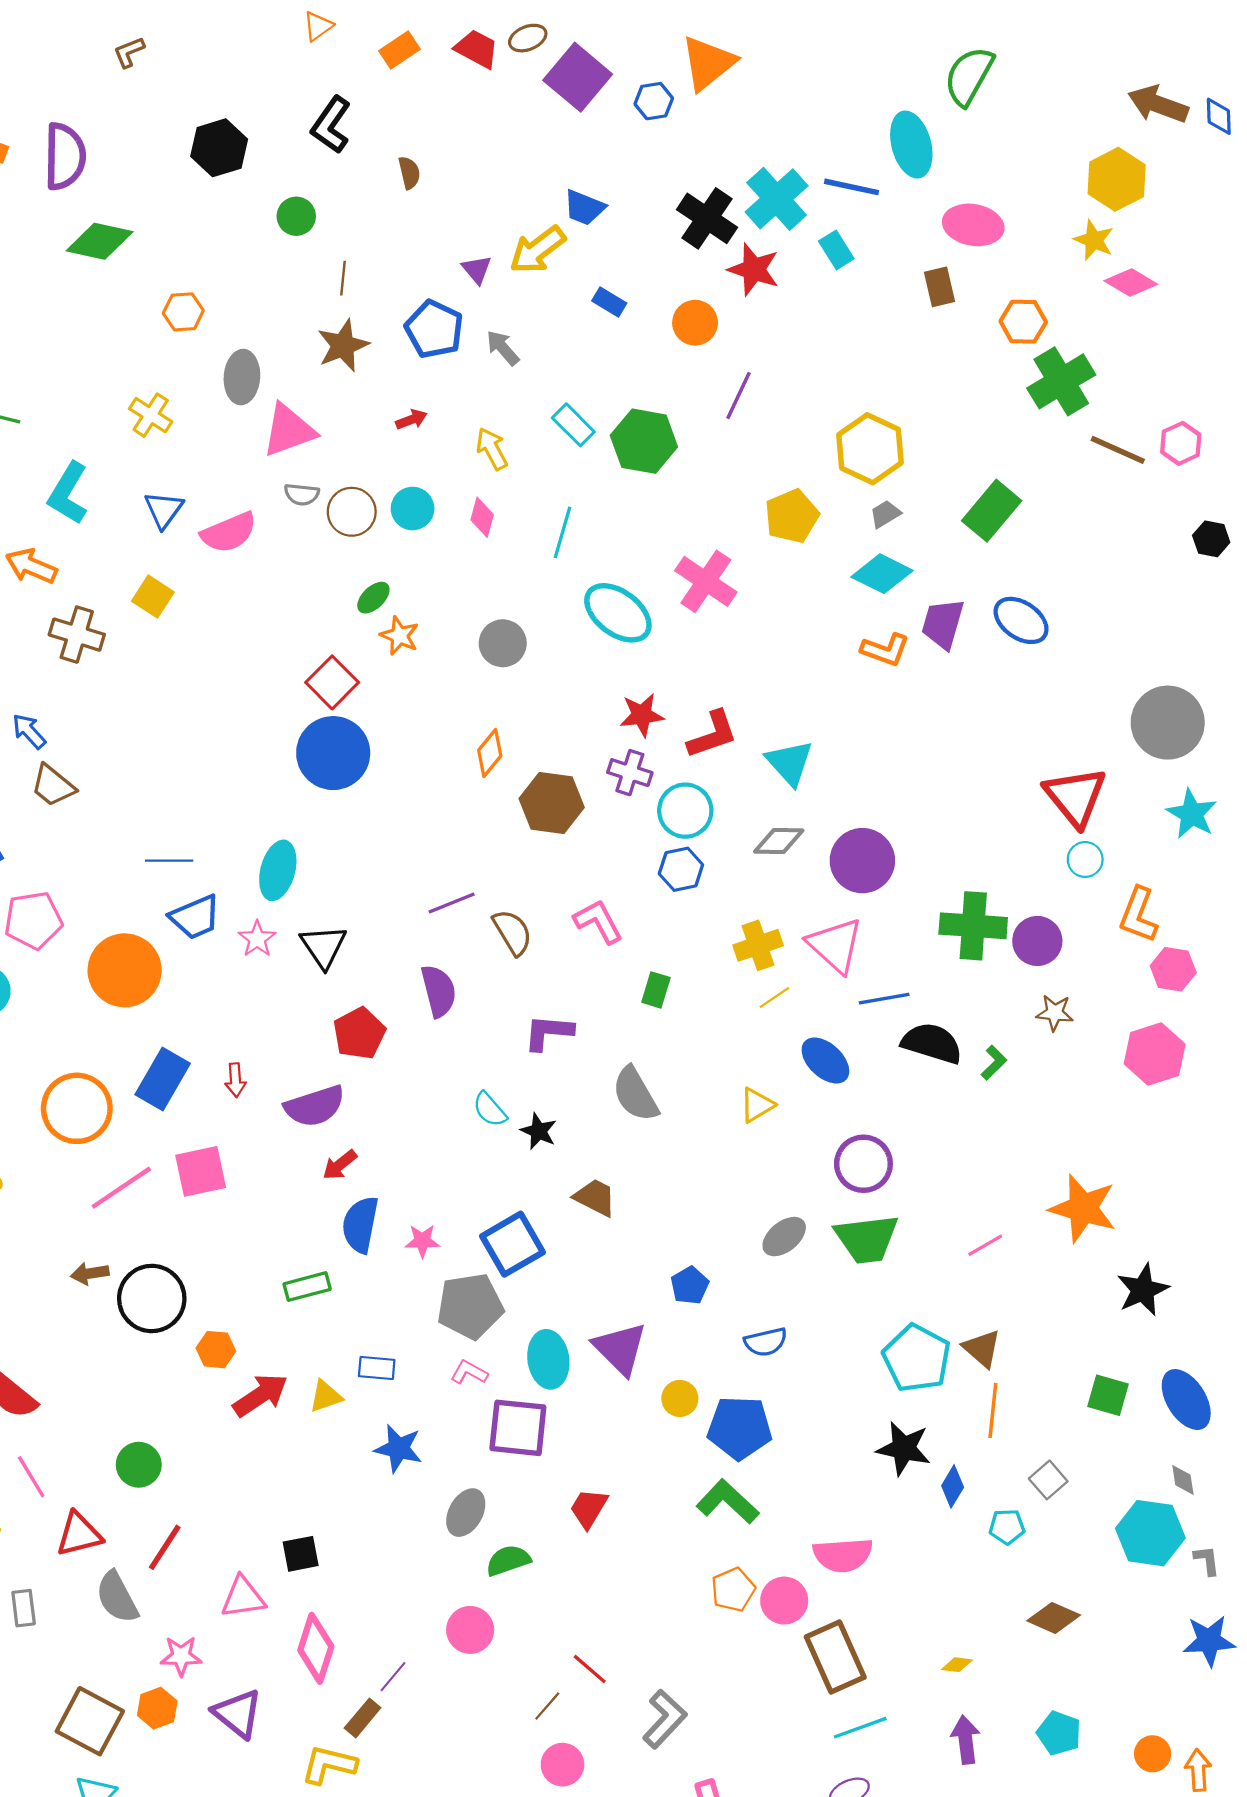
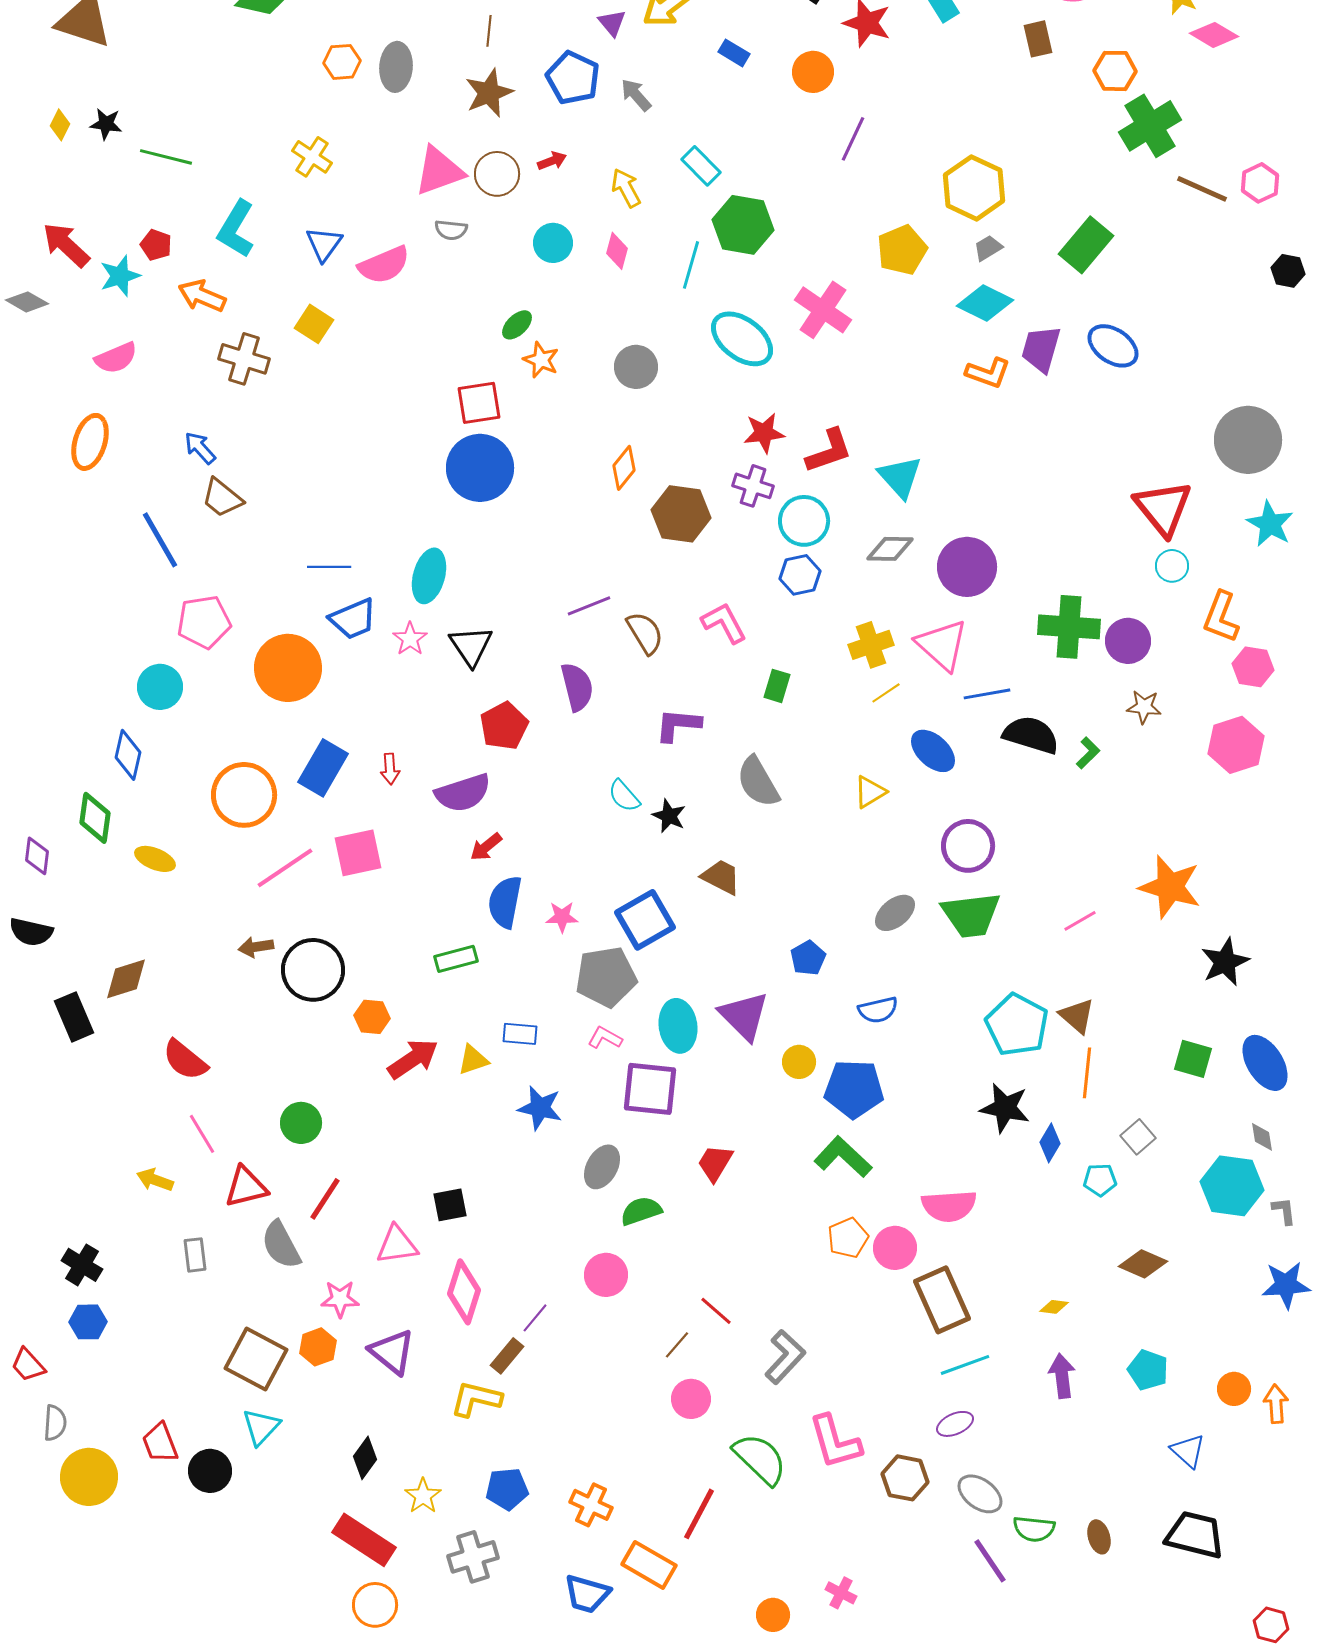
gray ellipse: (242, 377) -> (396, 67), moved
green hexagon: (644, 441) -> (743, 225), moved
brown circle: (352, 512) -> (497, 174), moved
red square: (332, 682) -> (479, 403), turned 36

